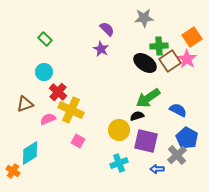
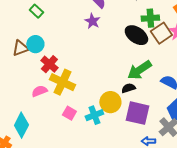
brown triangle: (25, 104) -> (20, 48), moved
cyan diamond: (30, 153) -> (21, 125), turned -30
cyan cross: (119, 163) -> (94, 115), moved

